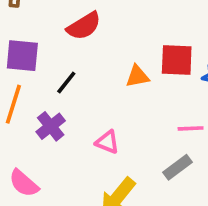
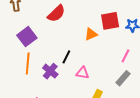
purple square: (22, 56) -> (27, 37), turned -30
black line: (66, 82) -> (66, 57), moved
pink line: (191, 128) -> (125, 56), turned -48

